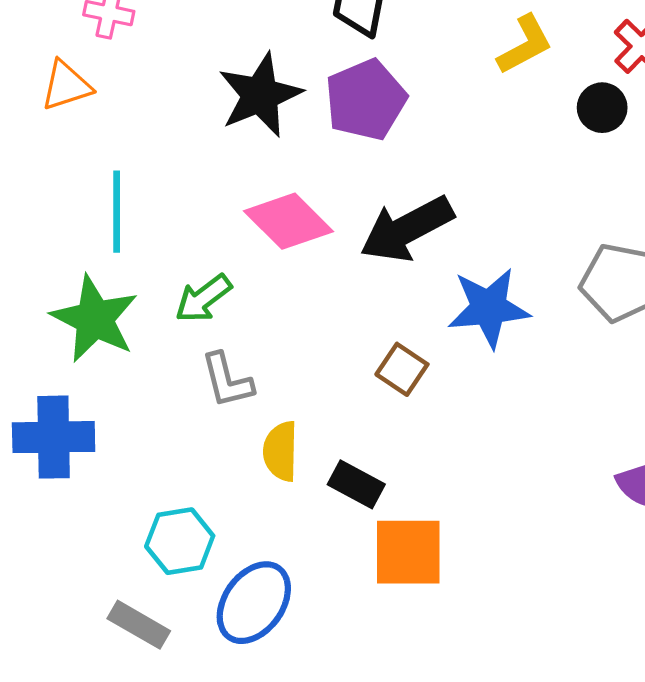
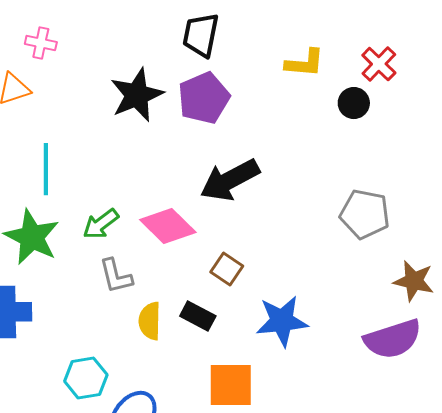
yellow L-shape: (525, 45) -> (305, 63), turned 33
pink diamond: (288, 221) -> (168, 226), moved
blue star: (489, 308) -> (282, 321), moved
black rectangle: (356, 484) -> (198, 316), moved

